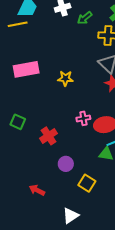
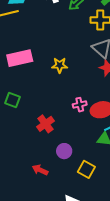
green square: (18, 122) -> (12, 100), moved
red arrow: (37, 190) -> (40, 170), moved

